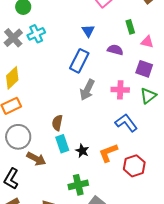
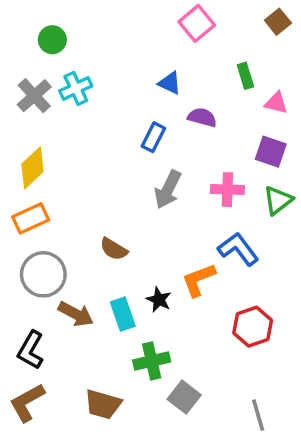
blue triangle: (88, 31) -> (170, 83), turned -32
purple semicircle: (115, 50) -> (202, 117), moved
blue rectangle: (79, 61) -> (153, 137), size x0.7
brown semicircle: (57, 123) -> (114, 249), turned -70
cyan rectangle: (62, 144) -> (123, 314), moved
orange L-shape: (108, 153) -> (199, 280), moved

